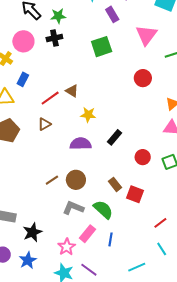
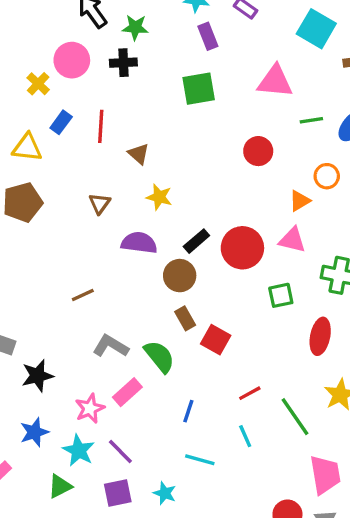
purple rectangle: (112, 14) -> (208, 36), moved
pink triangle: (146, 35) -> (275, 81), turned 50
red line: (50, 98) -> (101, 126), moved, turned -60
brown triangle: (44, 124) -> (100, 203), moved, turned -32
red circle: (143, 157) -> (242, 248), moved, size x1.6
brown circle: (76, 180) -> (180, 276), moved
blue line: (111, 239) -> (188, 411), moved
blue star: (28, 260) -> (34, 432), moved
cyan line: (137, 267) -> (200, 460), turned 30

